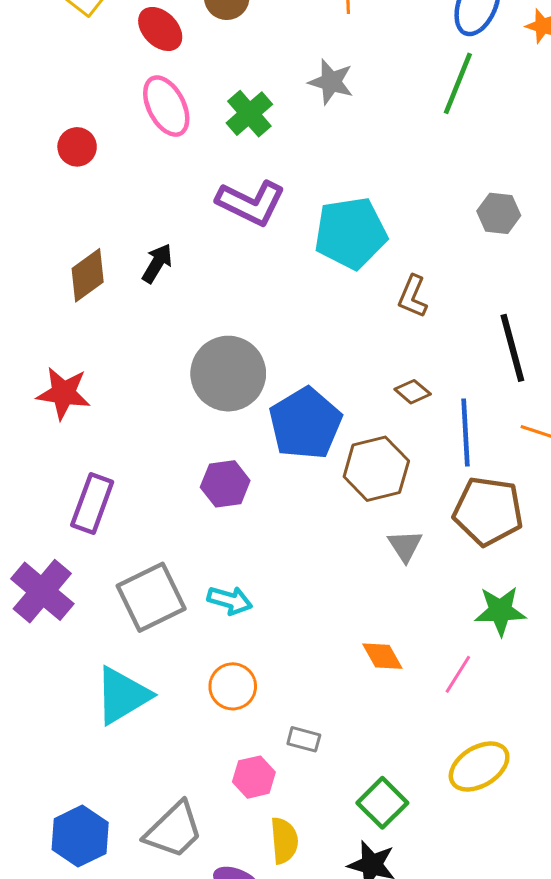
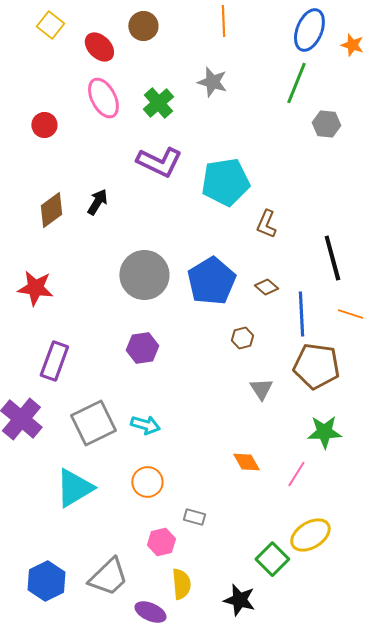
gray hexagon: (499, 213) -> (326, 124), moved
blue pentagon: (305, 423) -> (211, 281), moved
brown hexagon: (376, 469) -> (242, 338), size x0.5
green square: (382, 803) -> (272, 559), moved

